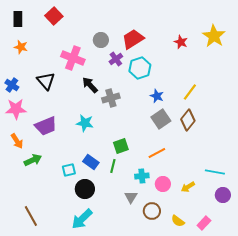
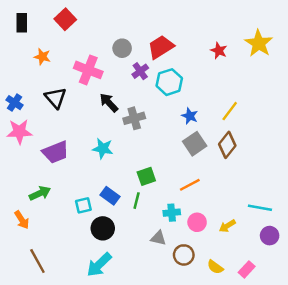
orange star: (21, 47) -> (42, 57), moved
orange arrow: (17, 141) -> (22, 220), moved
gray triangle: (131, 197) -> (158, 238), turned -48

